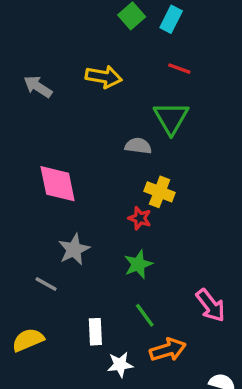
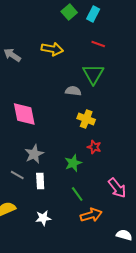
red star: (140, 218) -> (94, 147), moved
white rectangle: (95, 332) -> (40, 181), moved
white star: (120, 365) -> (43, 218), moved

